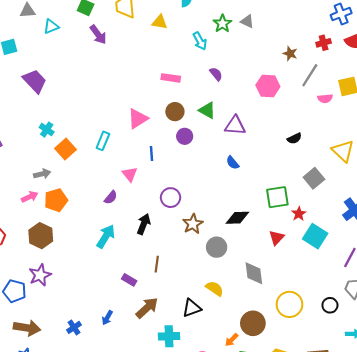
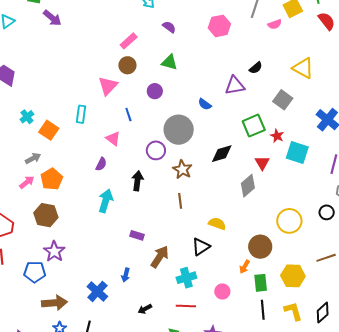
pink rectangle: (171, 78) -> (129, 41), turned -36
brown circle: (175, 112) -> (127, 65), moved
purple triangle: (235, 126) -> (235, 86), moved
cyan cross: (47, 130) -> (27, 117), turned 32
gray circle: (217, 247) -> (179, 130), moved, size x1.5
brown line: (157, 264) -> (180, 201), moved
gray diamond: (254, 273) -> (248, 186), moved, turned 70
blue cross: (74, 327) -> (97, 292), size x1.5

